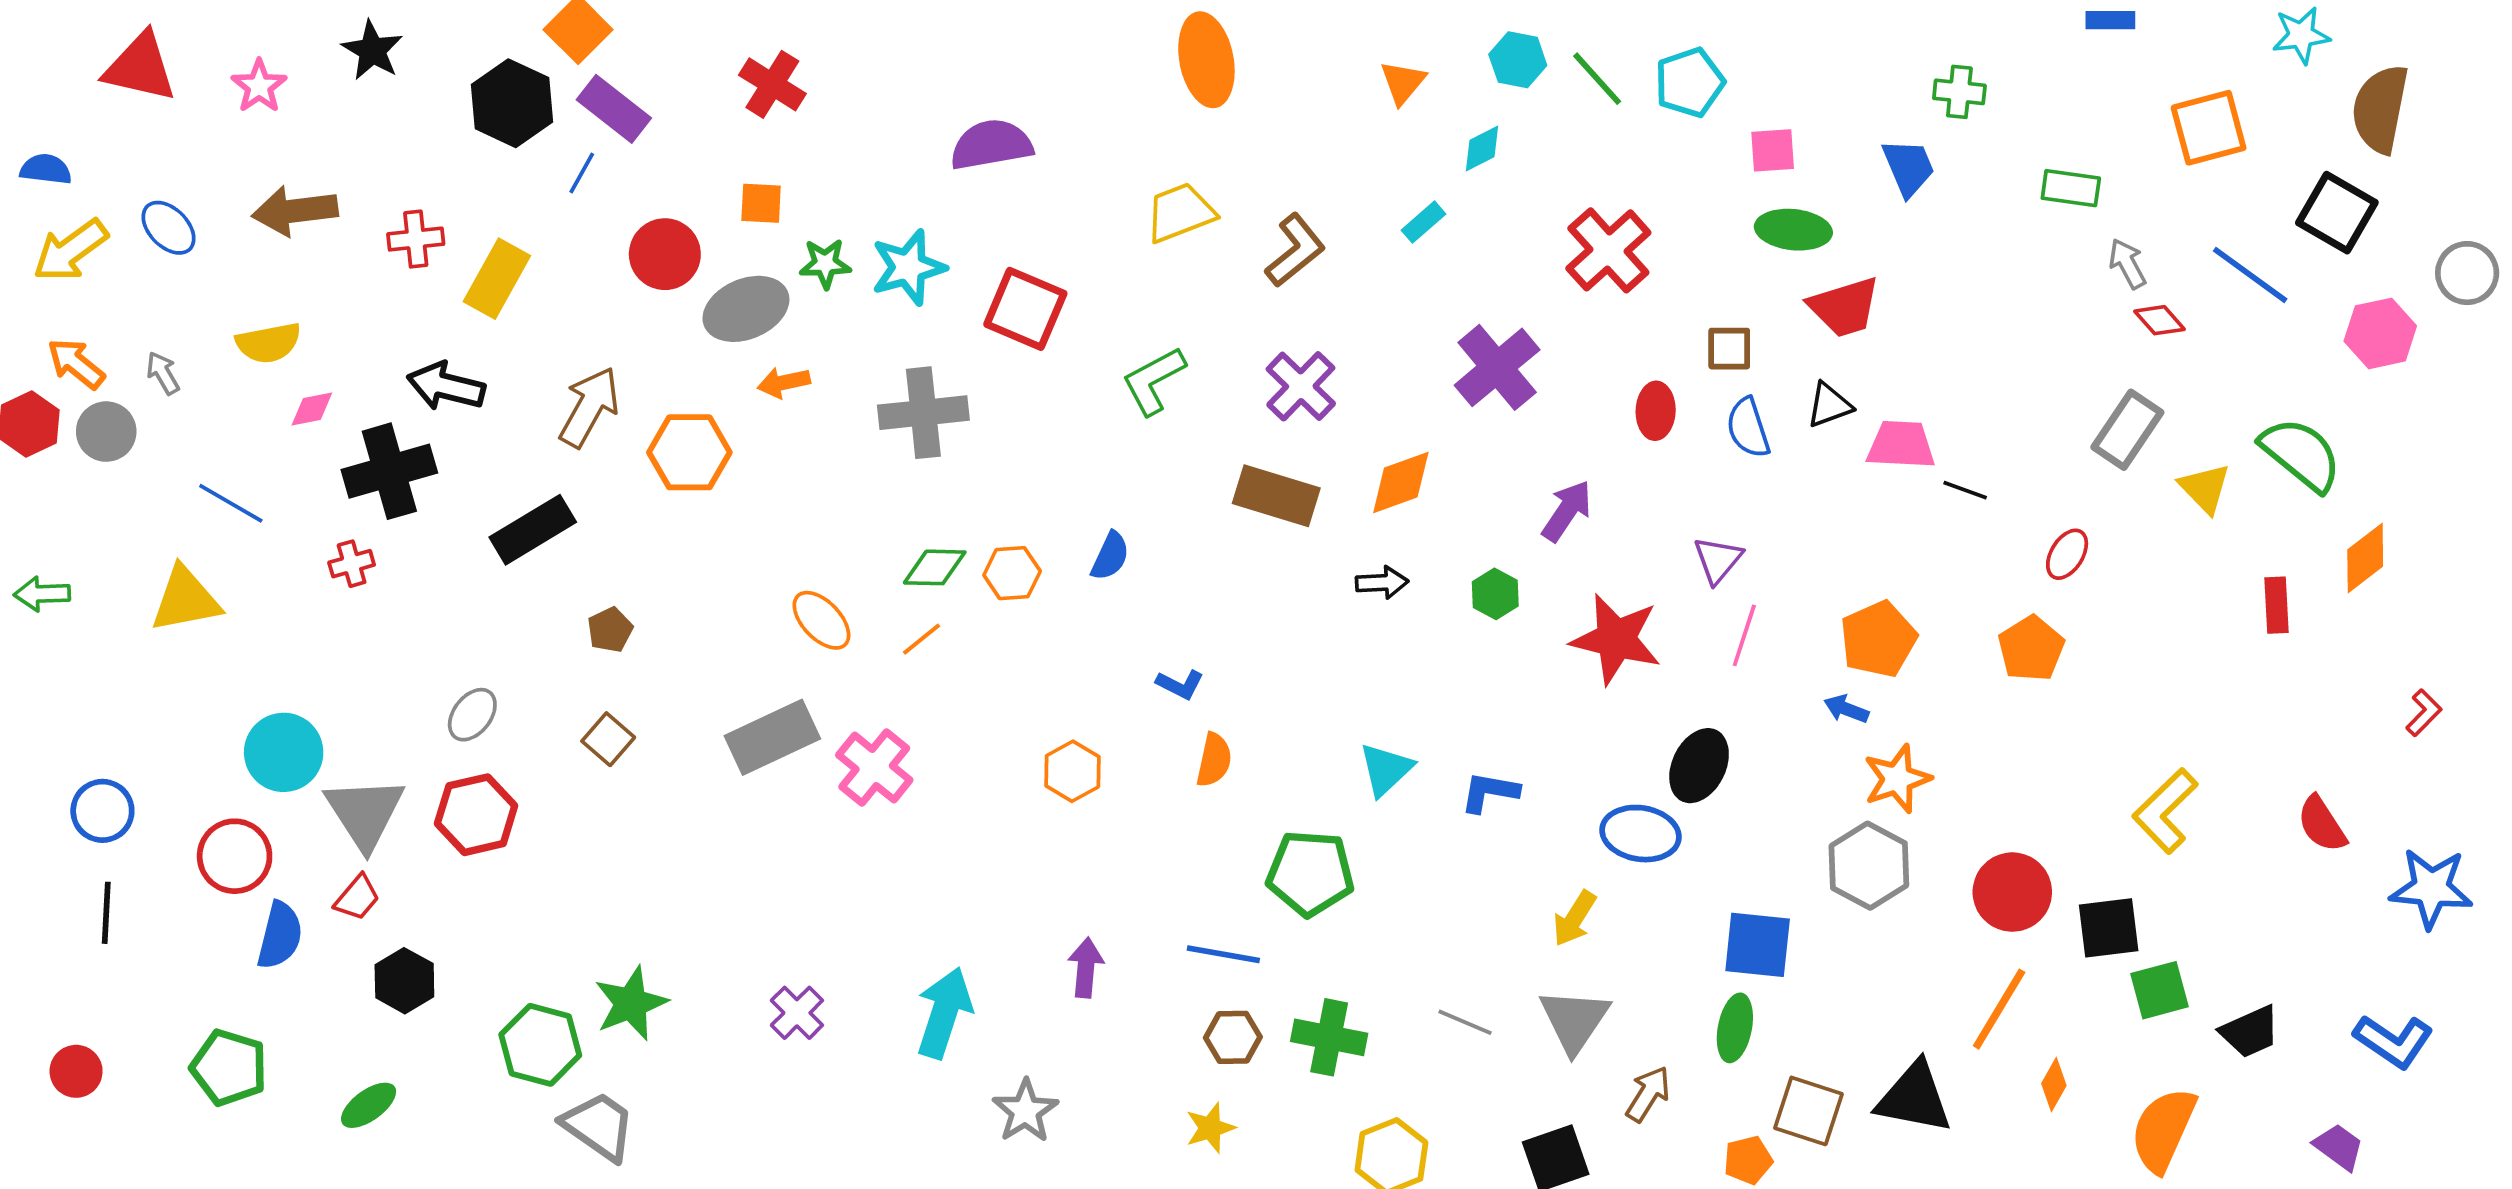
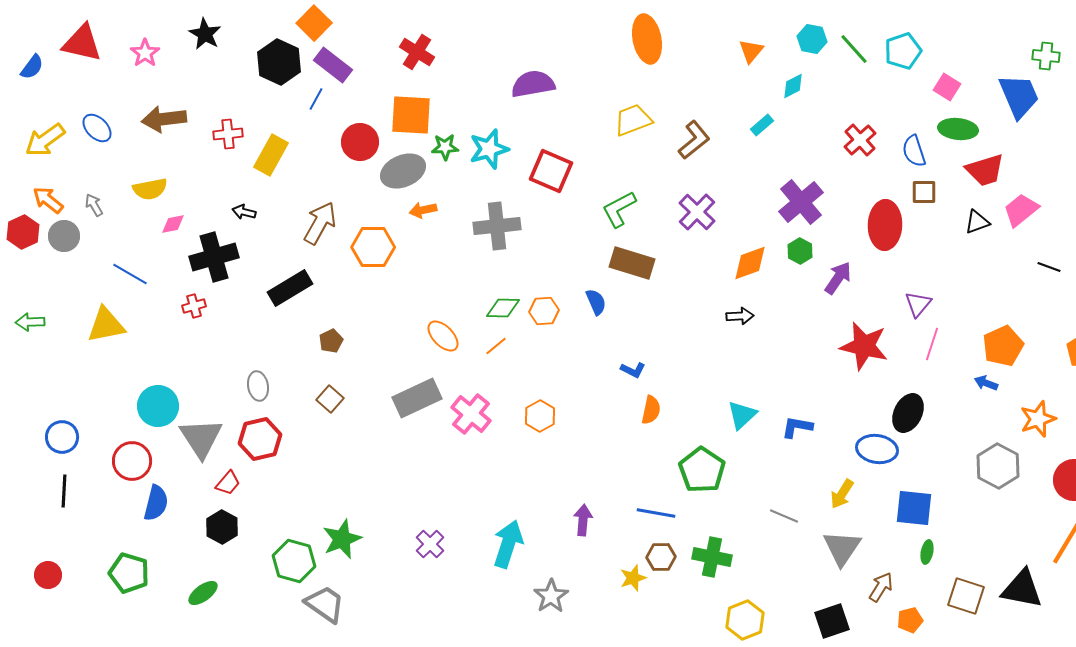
pink square: (1773, 150) -> (947, 87), turned 36
blue trapezoid: (1908, 167) -> (1019, 96), size x1.4
blue semicircle: (46, 169) -> (32, 67), moved, turned 120
orange square: (761, 203) -> (411, 115), size x1.8
red cross: (1608, 250) -> (860, 140), size x0.7
black arrow: (446, 386) -> (244, 212), size x0.6
red ellipse: (1656, 411) -> (885, 225), size x1.6
blue semicircle: (1748, 428) -> (914, 151), moved
pink trapezoid: (1901, 445) -> (1021, 210), moved, turned -42
brown rectangle: (1276, 496) -> (632, 263), moved
blue semicircle: (1110, 556) -> (596, 302), turned -48
green hexagon: (1495, 594) -> (800, 251), moved
gray ellipse: (472, 715) -> (258, 386), turned -48
orange hexagon: (1072, 771) -> (540, 416), moved
orange star: (1897, 779) -> (1038, 419), moved
green pentagon: (1310, 873) -> (702, 470), turned 30
red trapezoid: (357, 898) -> (228, 483), moved
blue square: (1758, 945) -> (914, 508), moved
gray line: (1465, 1022) -> (784, 516), moved
green ellipse: (1735, 1028) -> (927, 552), size x0.7
yellow star: (1210, 1128) -> (633, 578), moved
orange pentagon: (1748, 1160) -> (910, 620), moved

